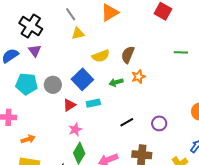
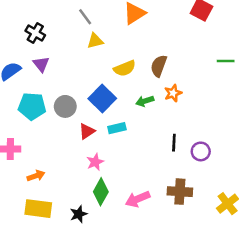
black cross: (31, 26) -> (35, 33), size x0.7
black line: (127, 122) -> (174, 143), moved, turned -56

